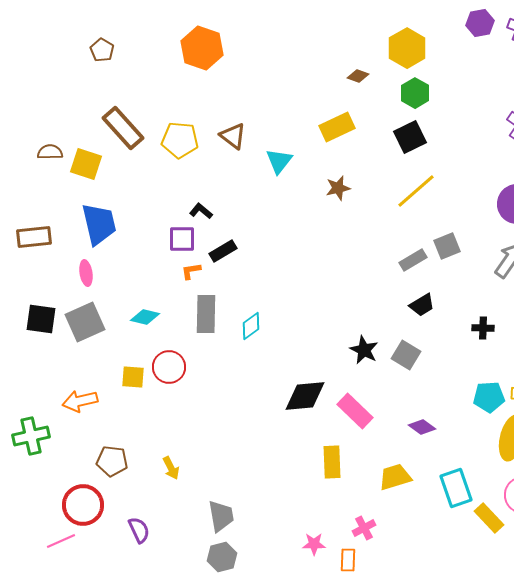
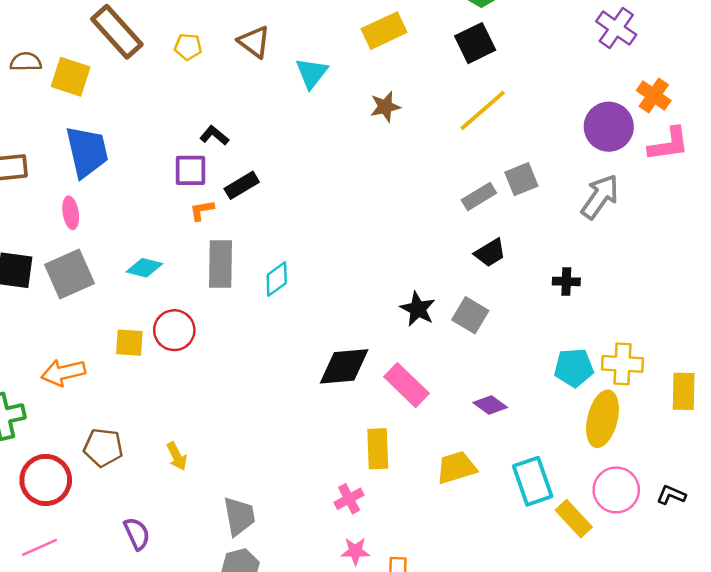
yellow pentagon: (180, 140) -> (188, 47), size x0.6
red circle: (83, 505) -> (46, 480), moved
pink cross: (364, 528) -> (349, 499), moved

